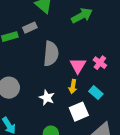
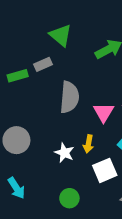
yellow arrow: (73, 87) -> (88, 144), moved

